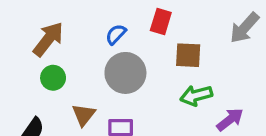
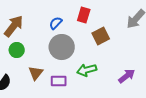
brown square: (188, 55) -> (101, 36), turned -30
green arrow: (196, 95) -> (87, 70), moved

